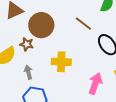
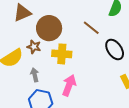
yellow cross: (61, 62) -> (62, 54), moved
pink arrow: (95, 84) -> (69, 85), moved

